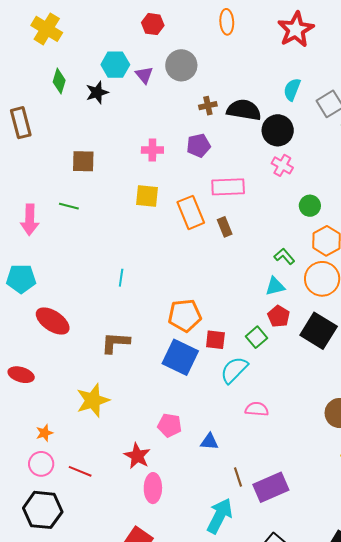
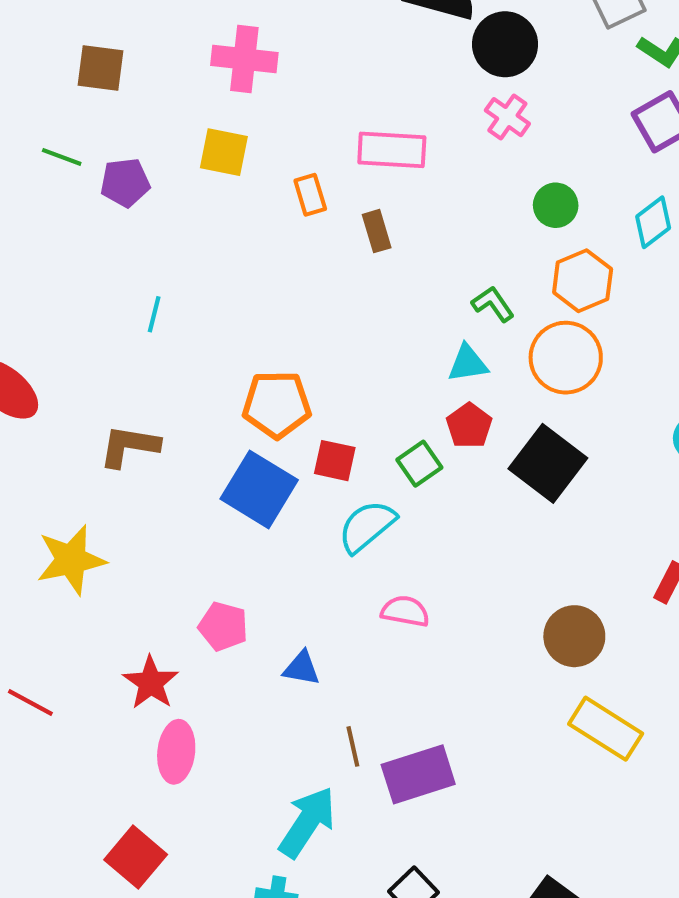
purple pentagon: (198, 146) -> (125, 183), moved
pink cross: (152, 150) -> (244, 59), size x1.4
orange rectangle: (191, 212) -> (310, 195), size x0.6

